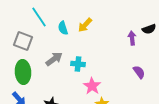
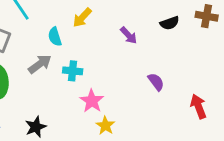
cyan semicircle: (63, 28) -> (55, 37), moved
purple arrow: (132, 38) -> (129, 35), moved, turned 144

